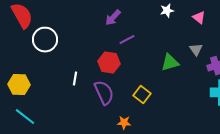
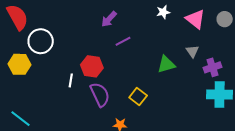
pink triangle: (199, 18) -> (195, 19), size x1.5
red hexagon: (109, 63) -> (92, 66), moved
yellow hexagon: (19, 85) -> (19, 64), moved

